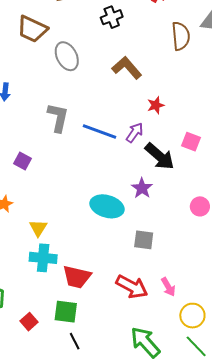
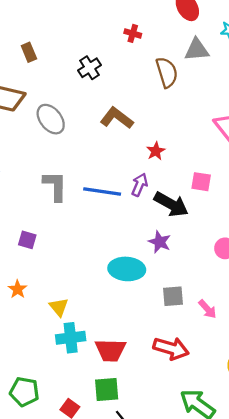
pink arrow: (168, 287) -> (207, 309), moved

